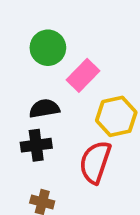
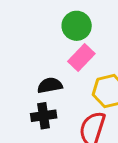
green circle: (48, 48) -> (77, 26), moved

